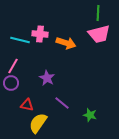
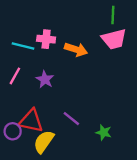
purple star: (47, 78) -> (45, 79), moved
purple circle: (11, 83) -> (13, 131), moved
red triangle: (27, 105) -> (31, 121), size x1.6

